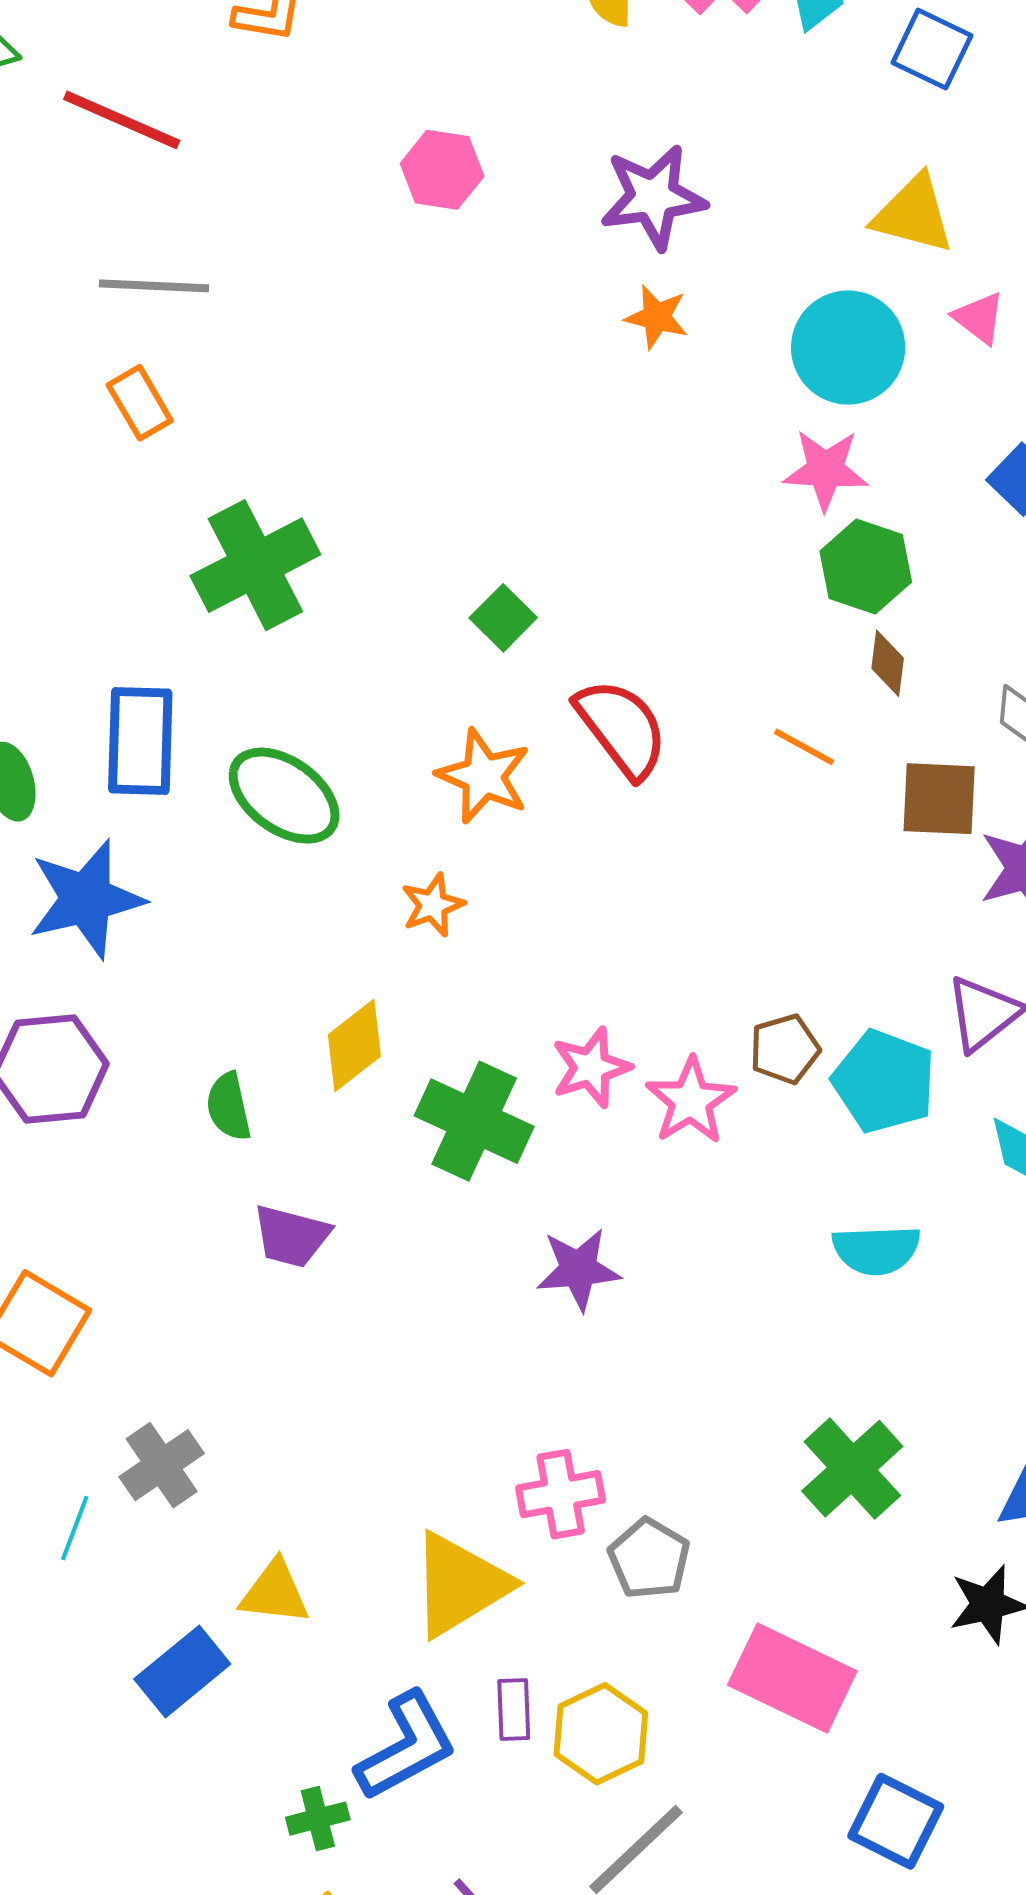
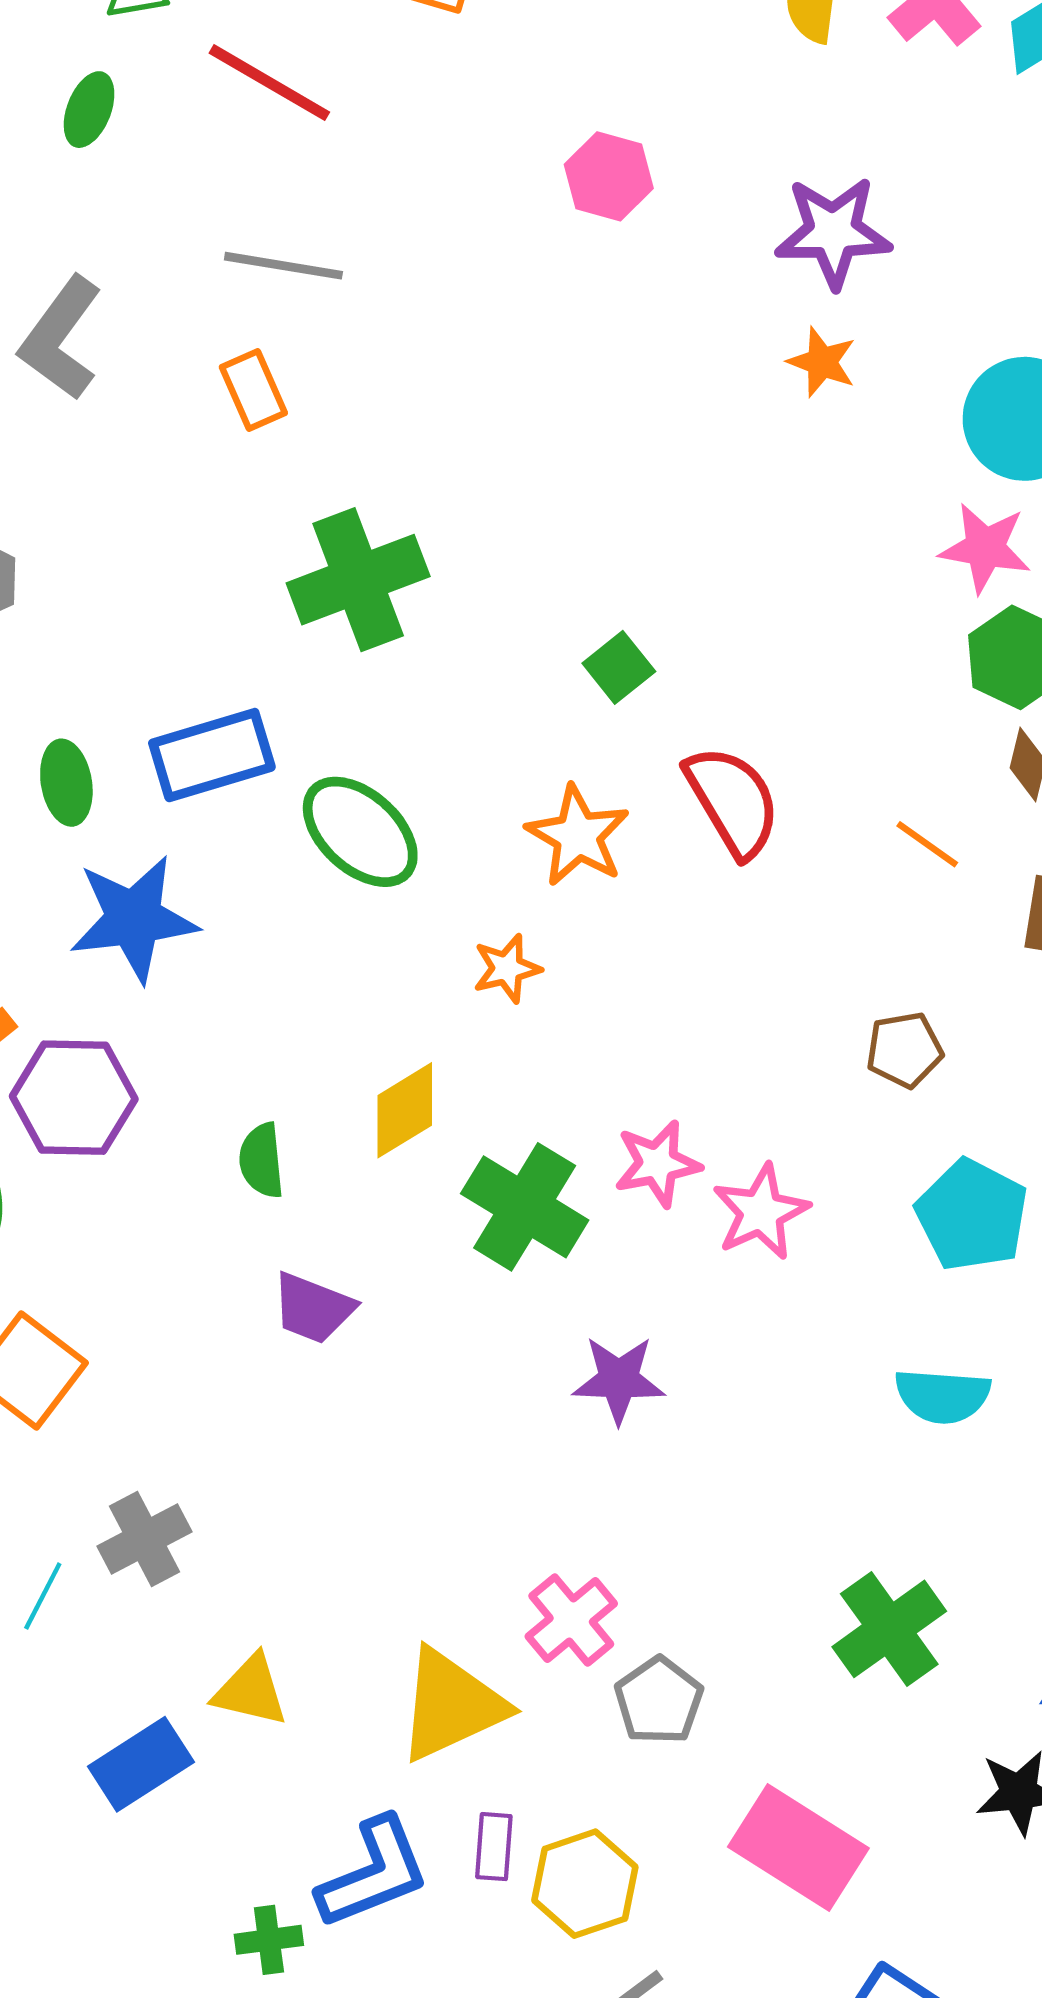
blue rectangle: (140, 741) -> (212, 755), turned 65
brown pentagon: (785, 1049) -> (904, 1050), moved
pink cross: (561, 1494) -> (571, 1620), turned -36

